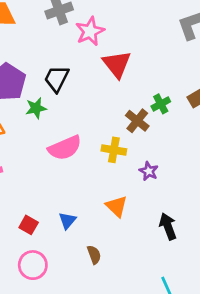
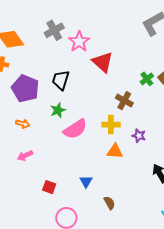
green cross: (161, 104) -> (147, 79), moved
green star: (36, 108) -> (58, 110), moved
orange triangle: (117, 206) -> (115, 151), moved, turned -30
red square: (29, 225) -> (49, 187), moved

